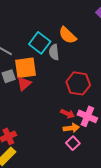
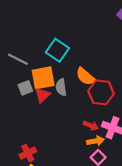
orange semicircle: (68, 35) -> (86, 76), moved
gray semicircle: (54, 52) -> (61, 87), moved

